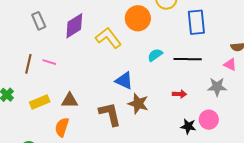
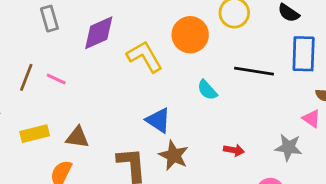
blue rectangle: (196, 22) -> (304, 54), moved
cyan semicircle: (155, 55) -> (207, 90), turned -105
black line: (188, 59) -> (254, 71), moved

